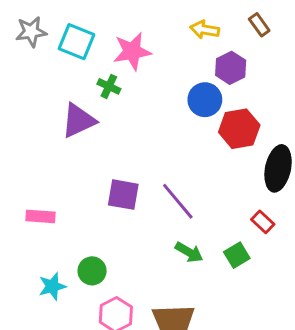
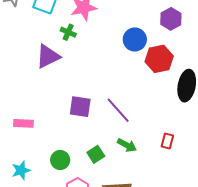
purple hexagon: (231, 68) -> (171, 19), moved
red rectangle: (263, 222) -> (167, 141), moved, turned 63
green square: (237, 255) -> (96, 154), moved
cyan star: (52, 286) -> (21, 170), moved

